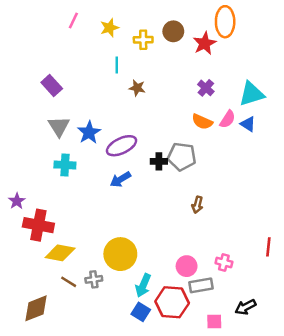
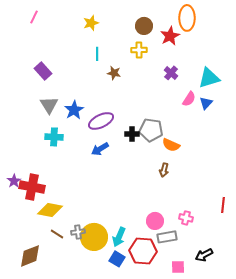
pink line: (73, 20) -> (34, 17), moved
yellow cross: (143, 40) -> (139, 50), moved
orange semicircle: (202, 122) -> (171, 145), moved
blue triangle: (248, 124) -> (206, 103), turned 40
purple star: (17, 201) -> (14, 181), moved
yellow circle: (120, 254) -> (94, 237), moved

